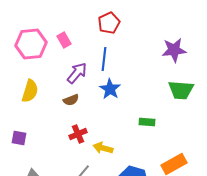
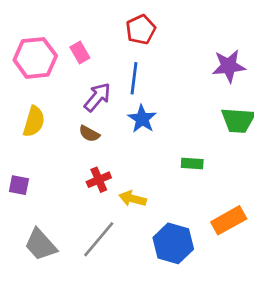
brown semicircle: (71, 100) -> (89, 134), turned 49

